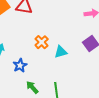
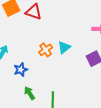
cyan triangle: (61, 52) -> (64, 47), moved, turned -32

